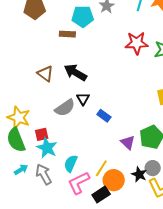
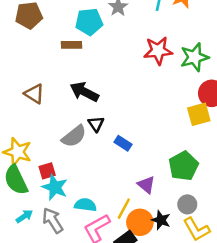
brown triangle: (45, 74) -> (34, 94), moved
purple triangle: (128, 142) -> (146, 185), moved
cyan semicircle: (71, 163) -> (85, 205), turned 78
black star: (139, 174) -> (161, 220), moved

